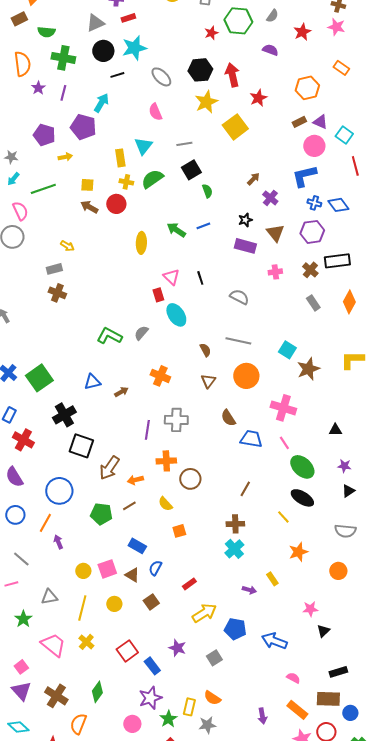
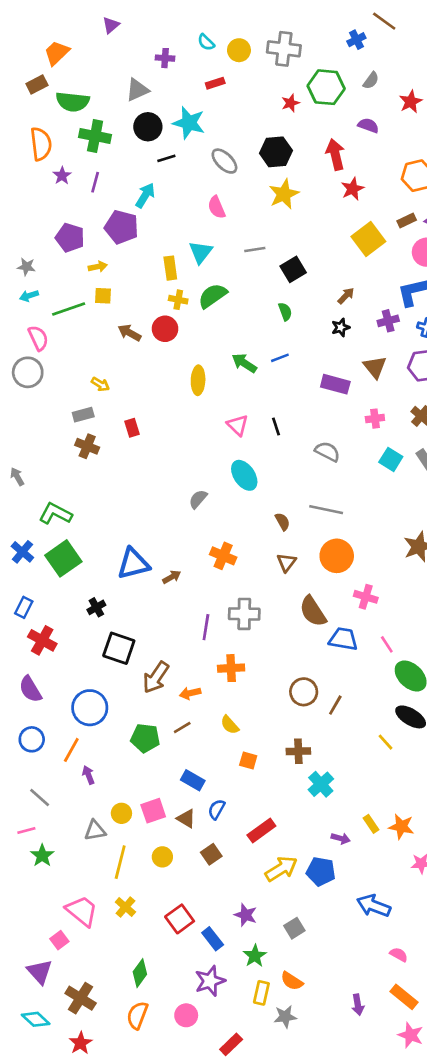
red rectangle: (128, 18) -> (215, 83), moved
green semicircle: (46, 32) -> (73, 102), size x1.4
cyan star: (134, 48) -> (189, 123), turned 30
red arrow: (232, 75) -> (335, 154), moved
yellow square: (235, 127) -> (368, 239), moved
black square: (191, 170) -> (293, 269), moved
cyan arrow: (13, 179) -> (29, 296), turned 32
yellow square: (87, 185) -> (103, 296), moved
purple cross: (270, 198) -> (388, 321), moved, turned 35
black star: (245, 220) -> (341, 327), moved
red rectangle: (158, 295) -> (132, 428), moved
green L-shape: (109, 336) -> (55, 514), moved
cyan square: (287, 350) -> (391, 459), moved
blue triangle: (92, 382) -> (133, 564), size x1.5
pink cross: (283, 408) -> (366, 597), moved, size x0.7
black cross: (64, 415) -> (96, 607), size x0.6
brown semicircle: (228, 418) -> (313, 611), size x1.4
brown circle: (190, 479) -> (304, 692), moved
brown cross: (235, 524) -> (298, 751), moved
orange square: (179, 531) -> (248, 760), turned 32
orange star: (298, 552) -> (401, 827), moved, turned 30
red rectangle: (189, 584) -> (261, 830), size x1.5
gray triangle: (49, 597) -> (95, 830), moved
green star: (23, 619) -> (42, 856), moved
blue pentagon: (235, 629) -> (321, 871), moved
pink square: (21, 667) -> (59, 940), moved
brown cross: (56, 696) -> (81, 998), moved
green star: (168, 719) -> (255, 956), moved
orange semicircle: (78, 724) -> (137, 1015), moved

